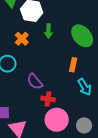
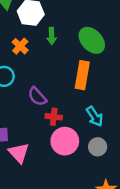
orange rectangle: (73, 65) -> (82, 75), size x1.6
cyan arrow: (85, 87) -> (95, 116), moved

